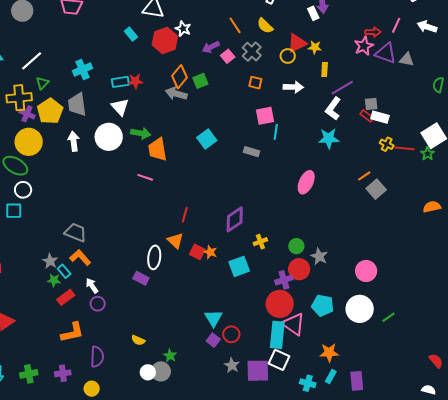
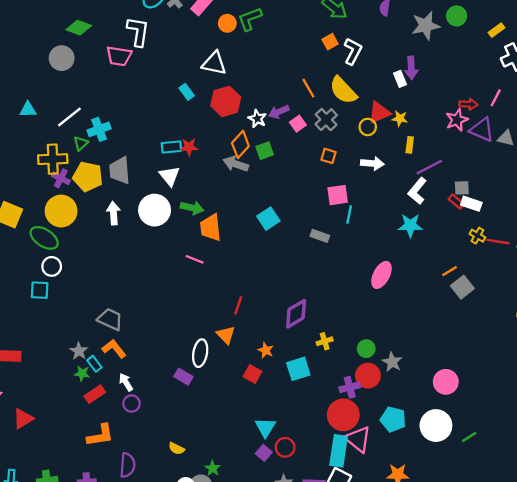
yellow semicircle: (265, 26) -> (343, 90), size x1.5
white star: (183, 29) -> (257, 119), moved
cyan cross: (83, 69) -> (99, 129), moved
yellow pentagon: (50, 111) -> (88, 177), turned -30
red square: (197, 252) -> (252, 374), moved

